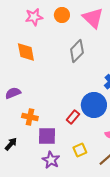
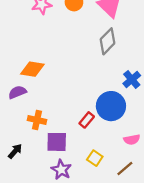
gray diamond: (77, 51) -> (108, 41), moved
orange diamond: (26, 52) -> (32, 69), moved, turned -70
yellow square: (80, 150) -> (95, 158), turned -32

